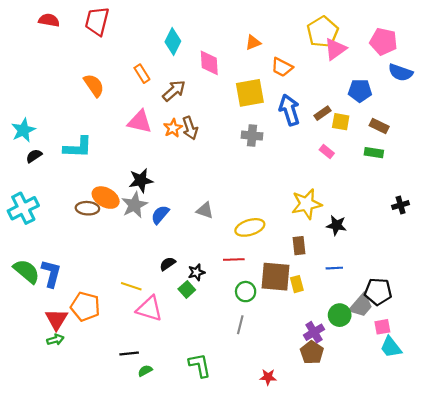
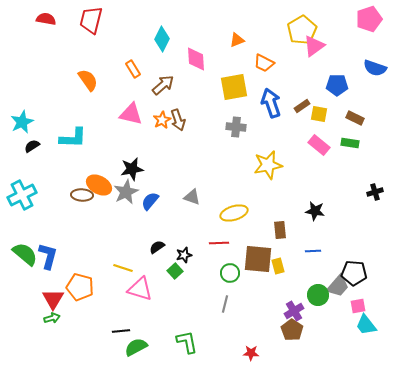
pink pentagon: (383, 42) -> (369, 19), moved, turned -30
pink rectangle: (327, 152) -> (319, 145), moved, size x1.5
yellow star: (307, 204) -> (268, 165), moved
green semicircle: (145, 371) -> (136, 347), size x1.6

